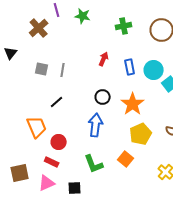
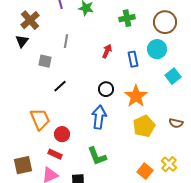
brown cross: (39, 28) -> (30, 20), moved
black triangle: (11, 53) -> (22, 41), moved
gray line: (63, 70) -> (66, 41), moved
cyan circle: (154, 70) -> (157, 49), moved
black line: (57, 102) -> (60, 86), moved
orange square: (126, 159) -> (145, 171), moved

